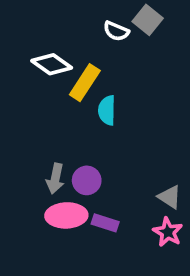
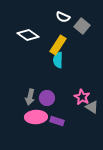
gray square: (148, 20) -> (82, 26), moved
yellow rectangle: (85, 83) -> (58, 45), moved
pink star: (168, 232) -> (82, 97), moved

